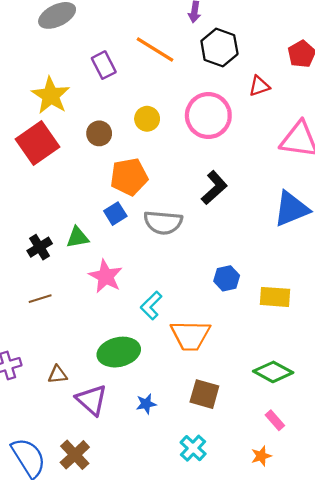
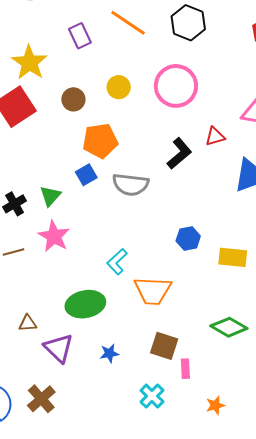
red triangle: (259, 86) -> (215, 136), moved
green triangle: (78, 237) -> (50, 196), turned -40
pink star: (106, 276) -> (54, 236), moved
pink rectangle: (275, 420) -> (185, 369), moved, turned 36

